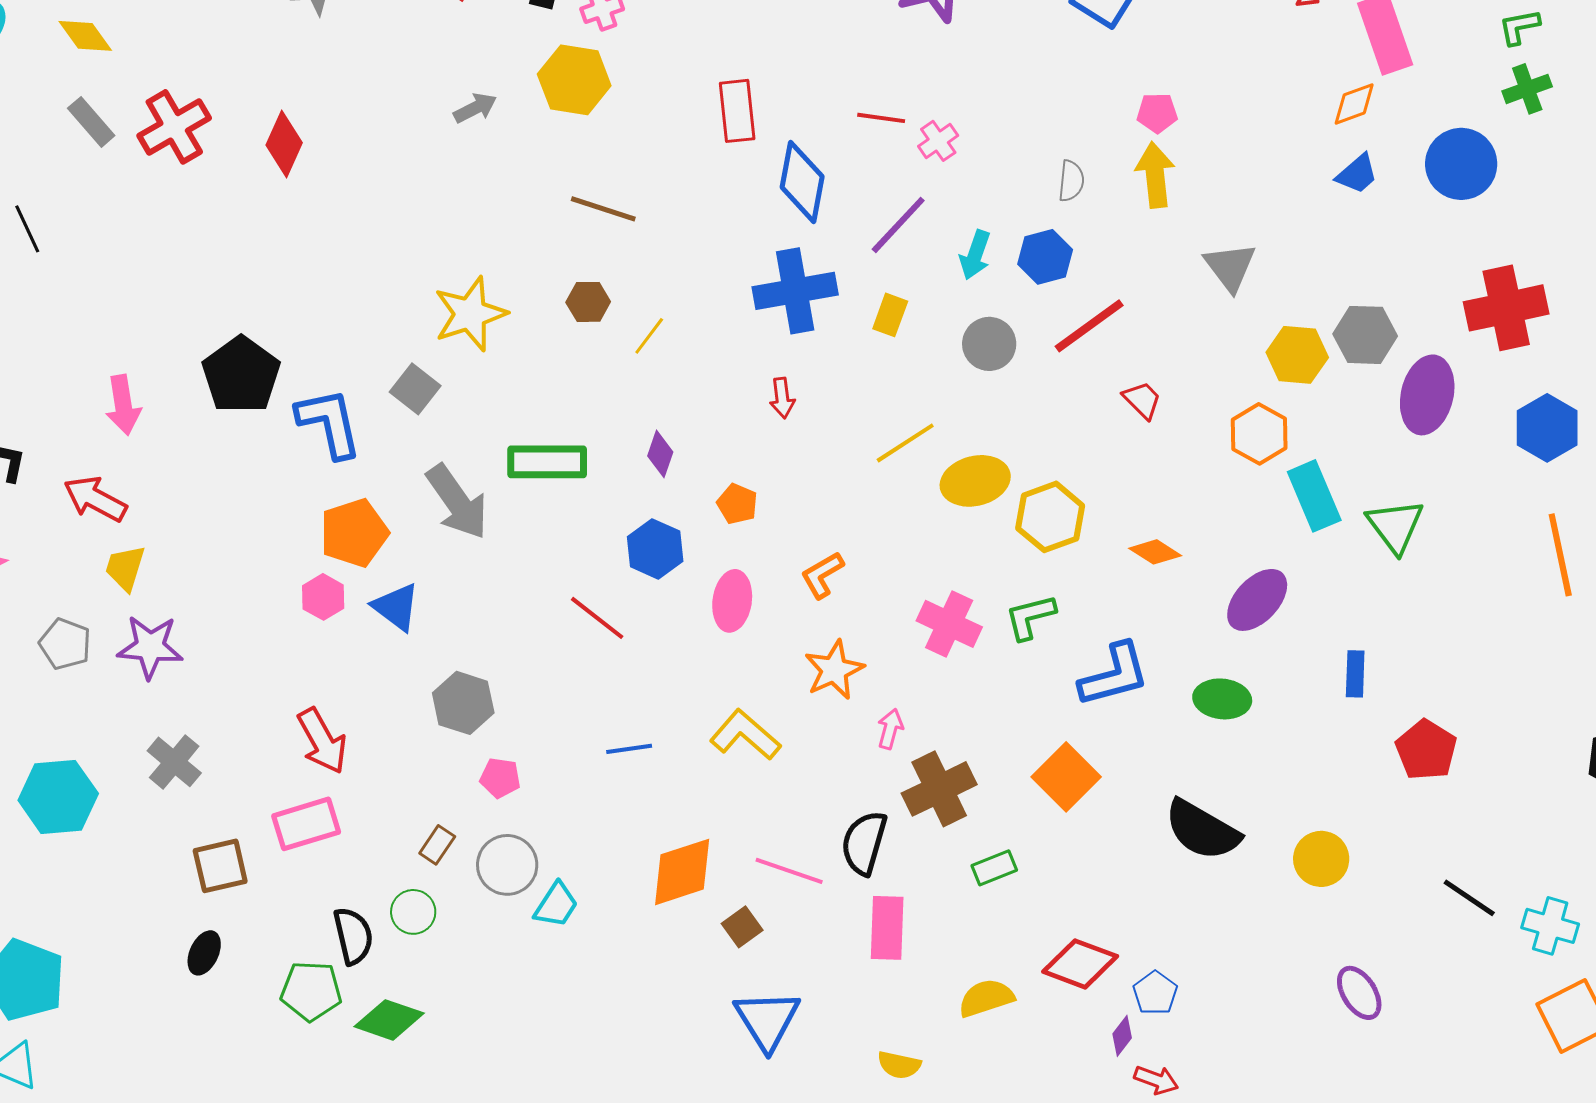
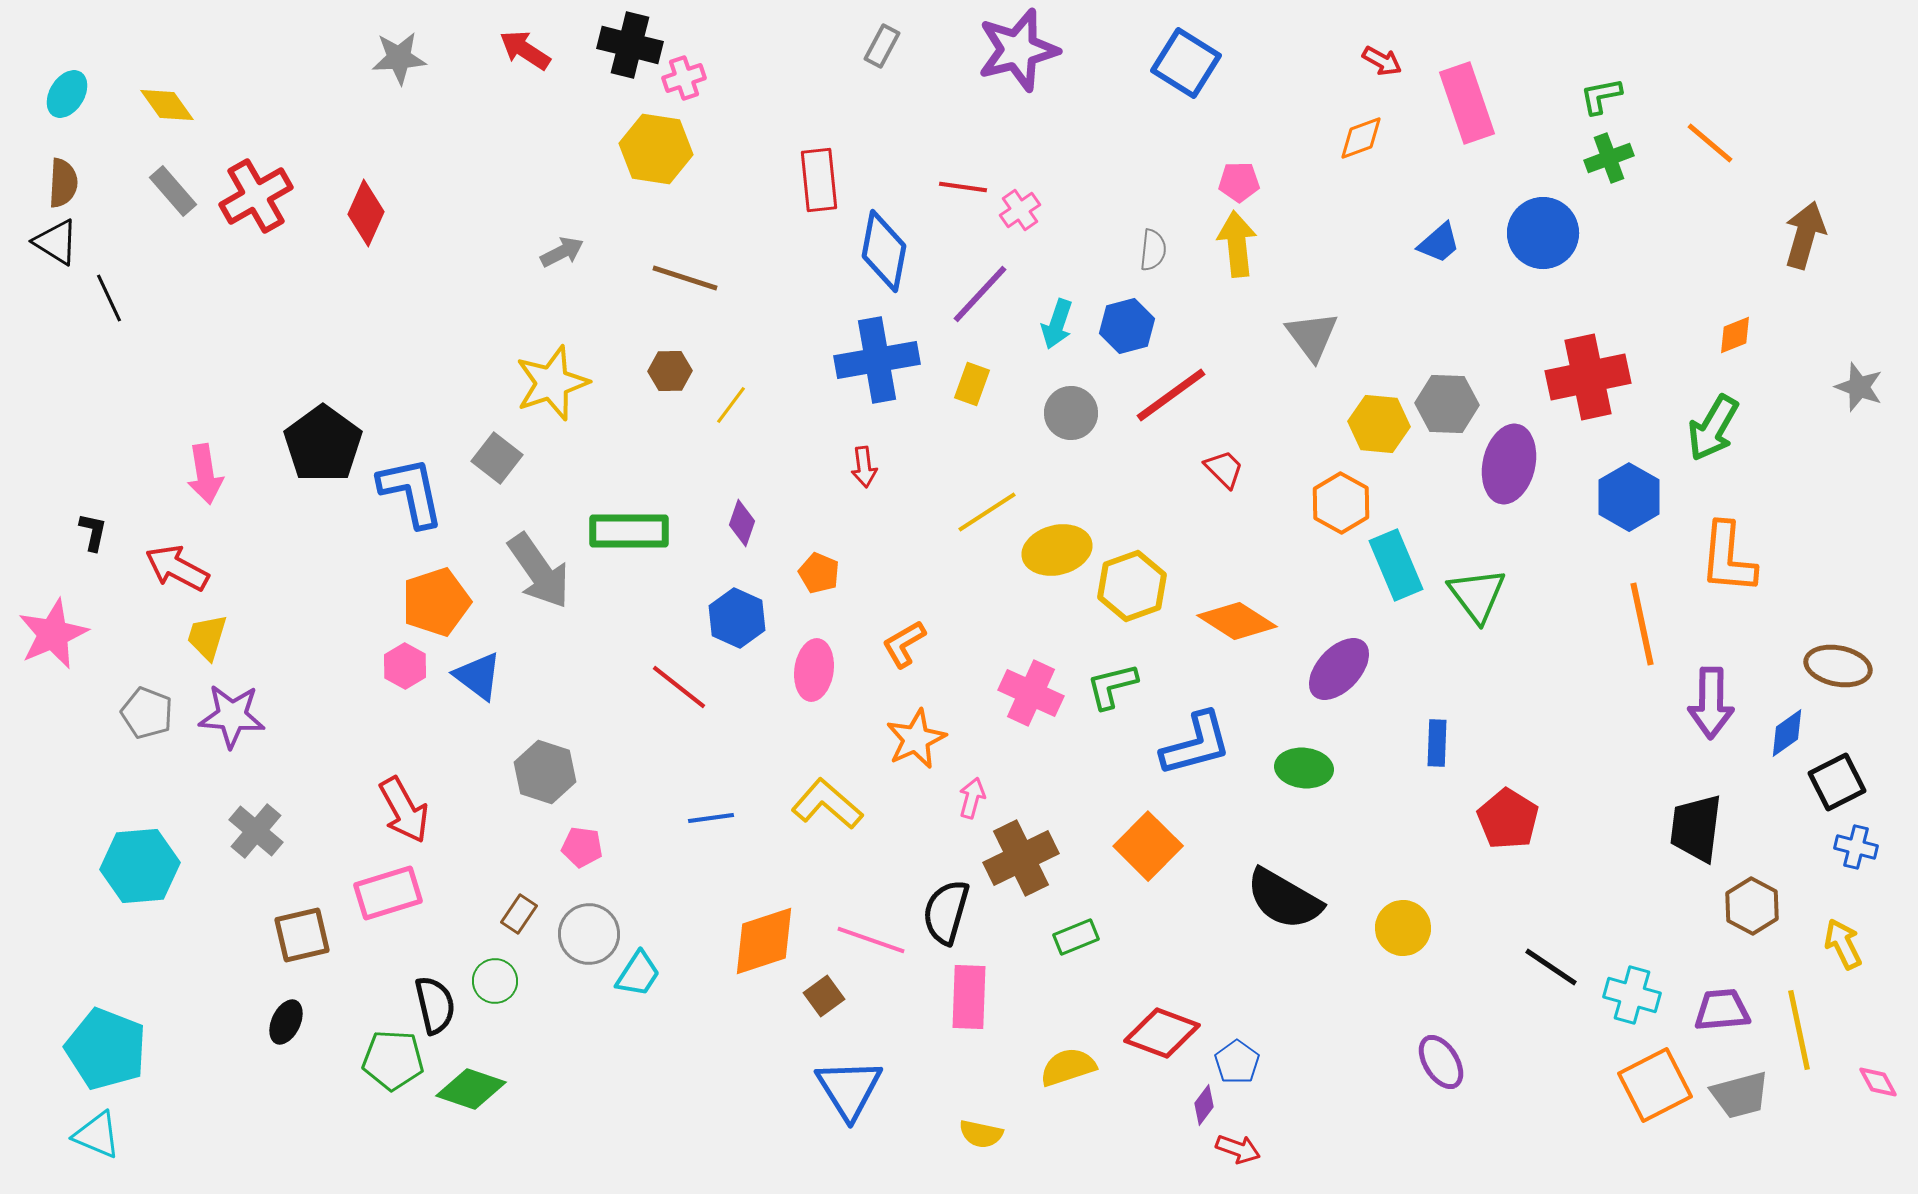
orange diamond: (1354, 104) -> (1361, 138), moved
gray arrow: (475, 108) -> (562, 252), moved
orange diamond: (1155, 552) -> (1237, 621), size x1.5

